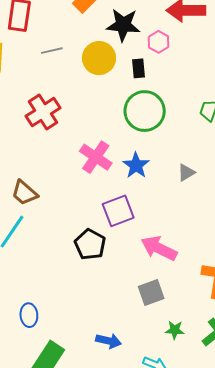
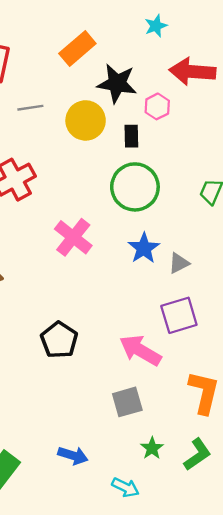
blue star: (136, 165) -> (144, 248), moved
purple square: (118, 211) -> (179, 315), moved
green star: (175, 330) -> (152, 448), turned 30

